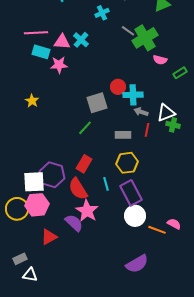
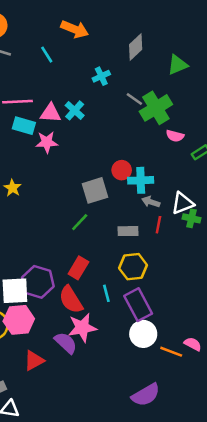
pink star: (87, 211) -> (82, 328), turned 30

